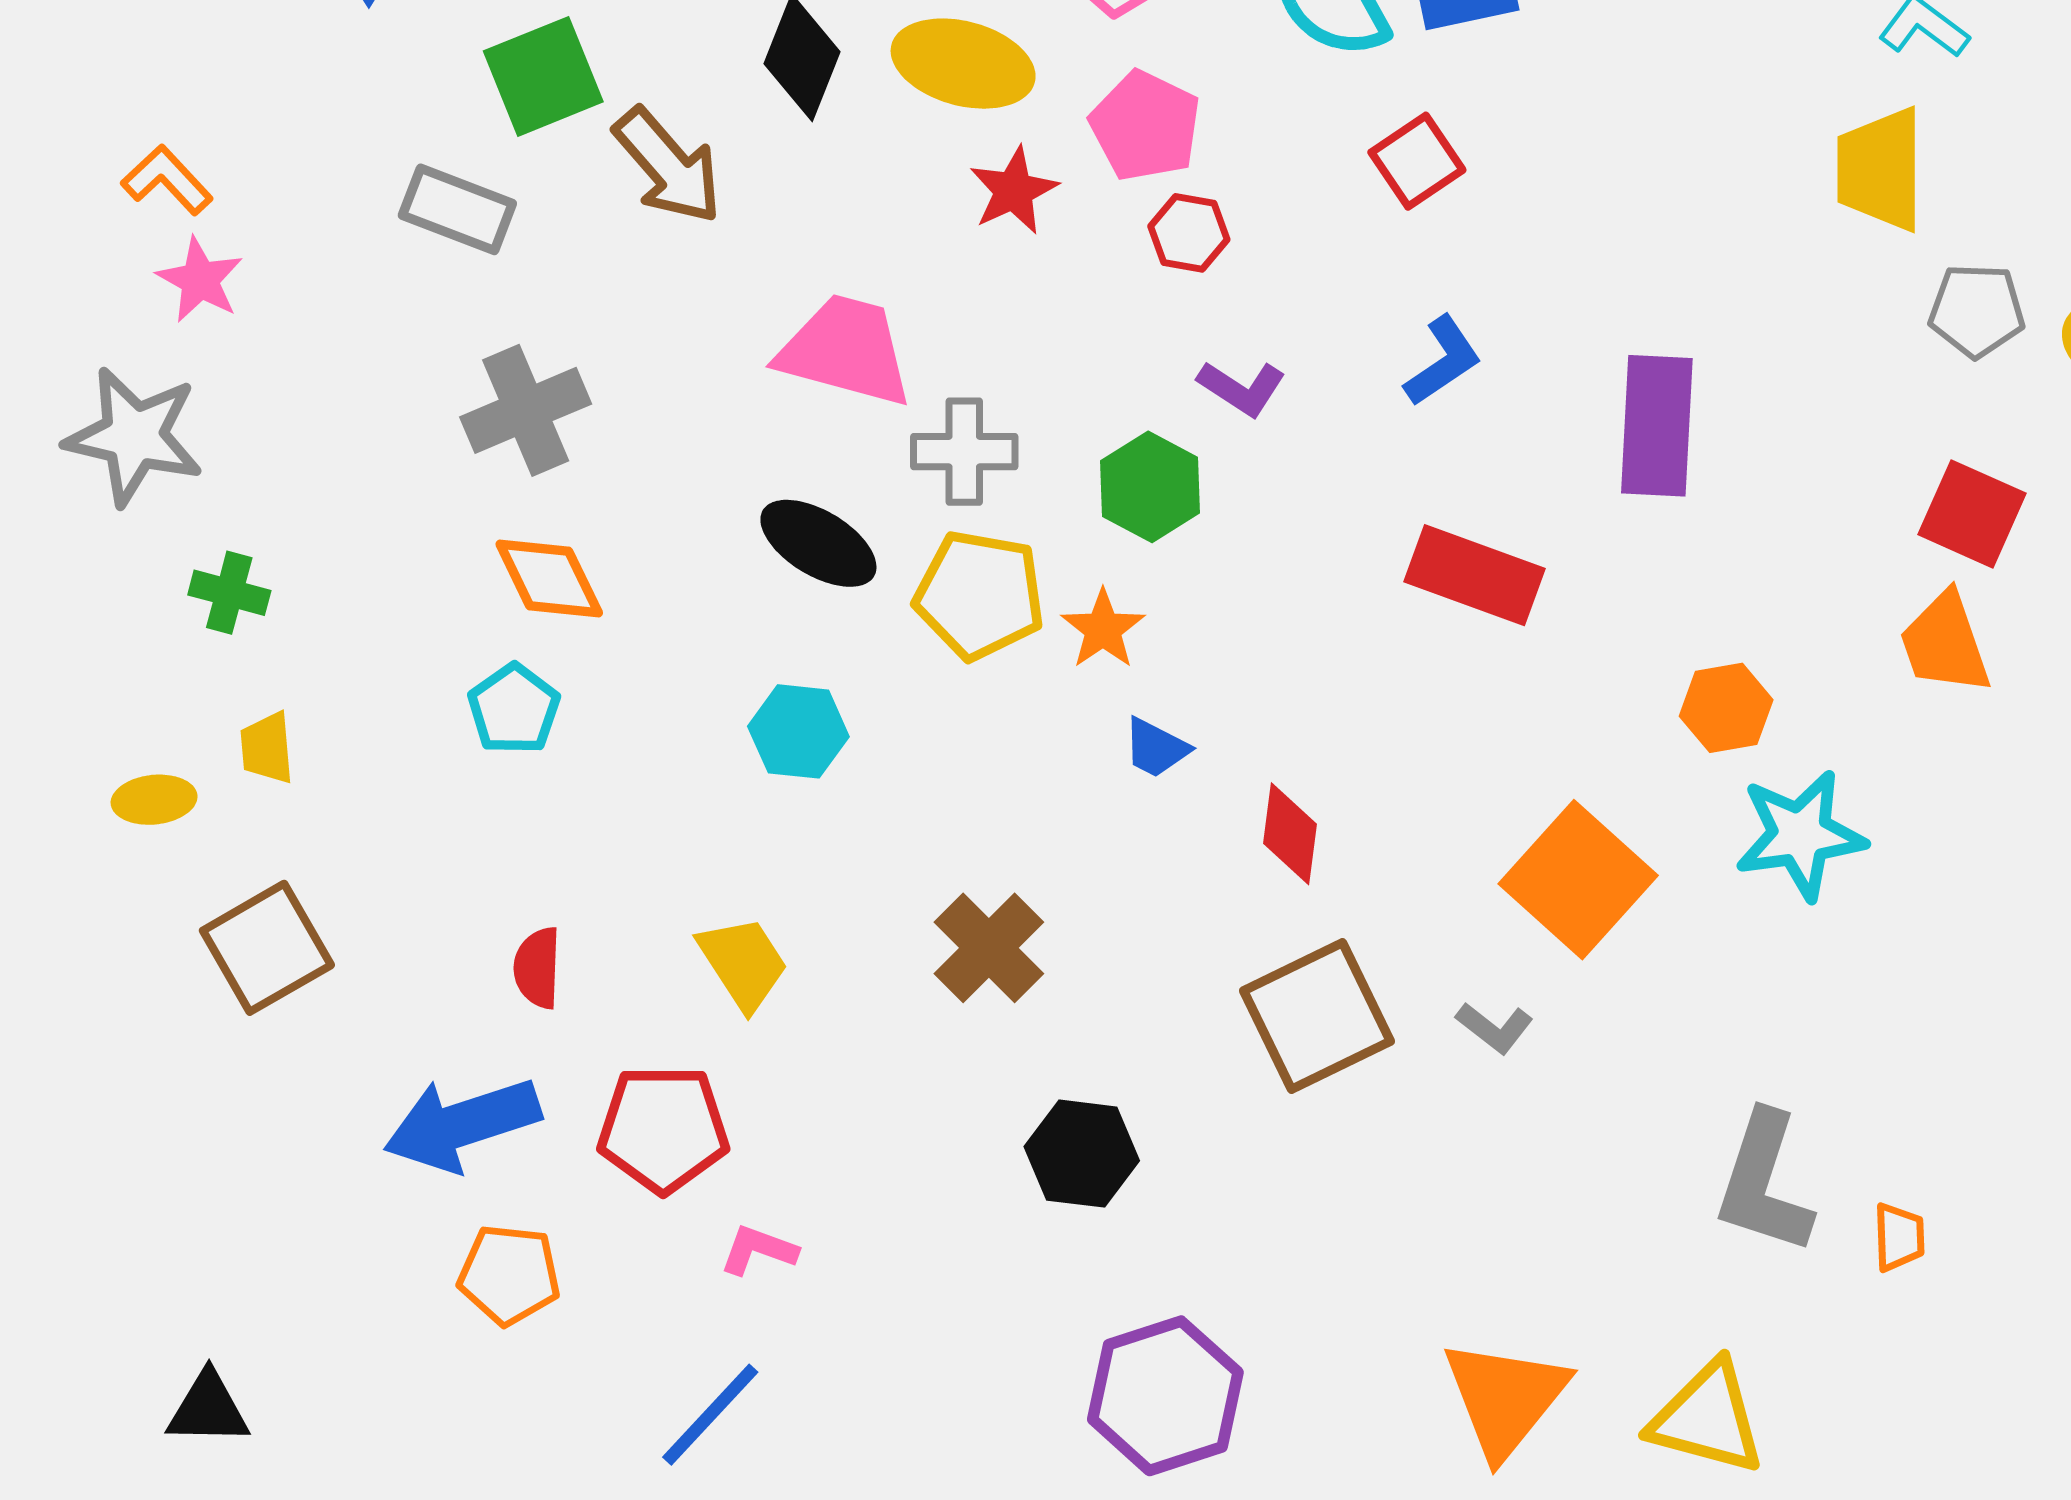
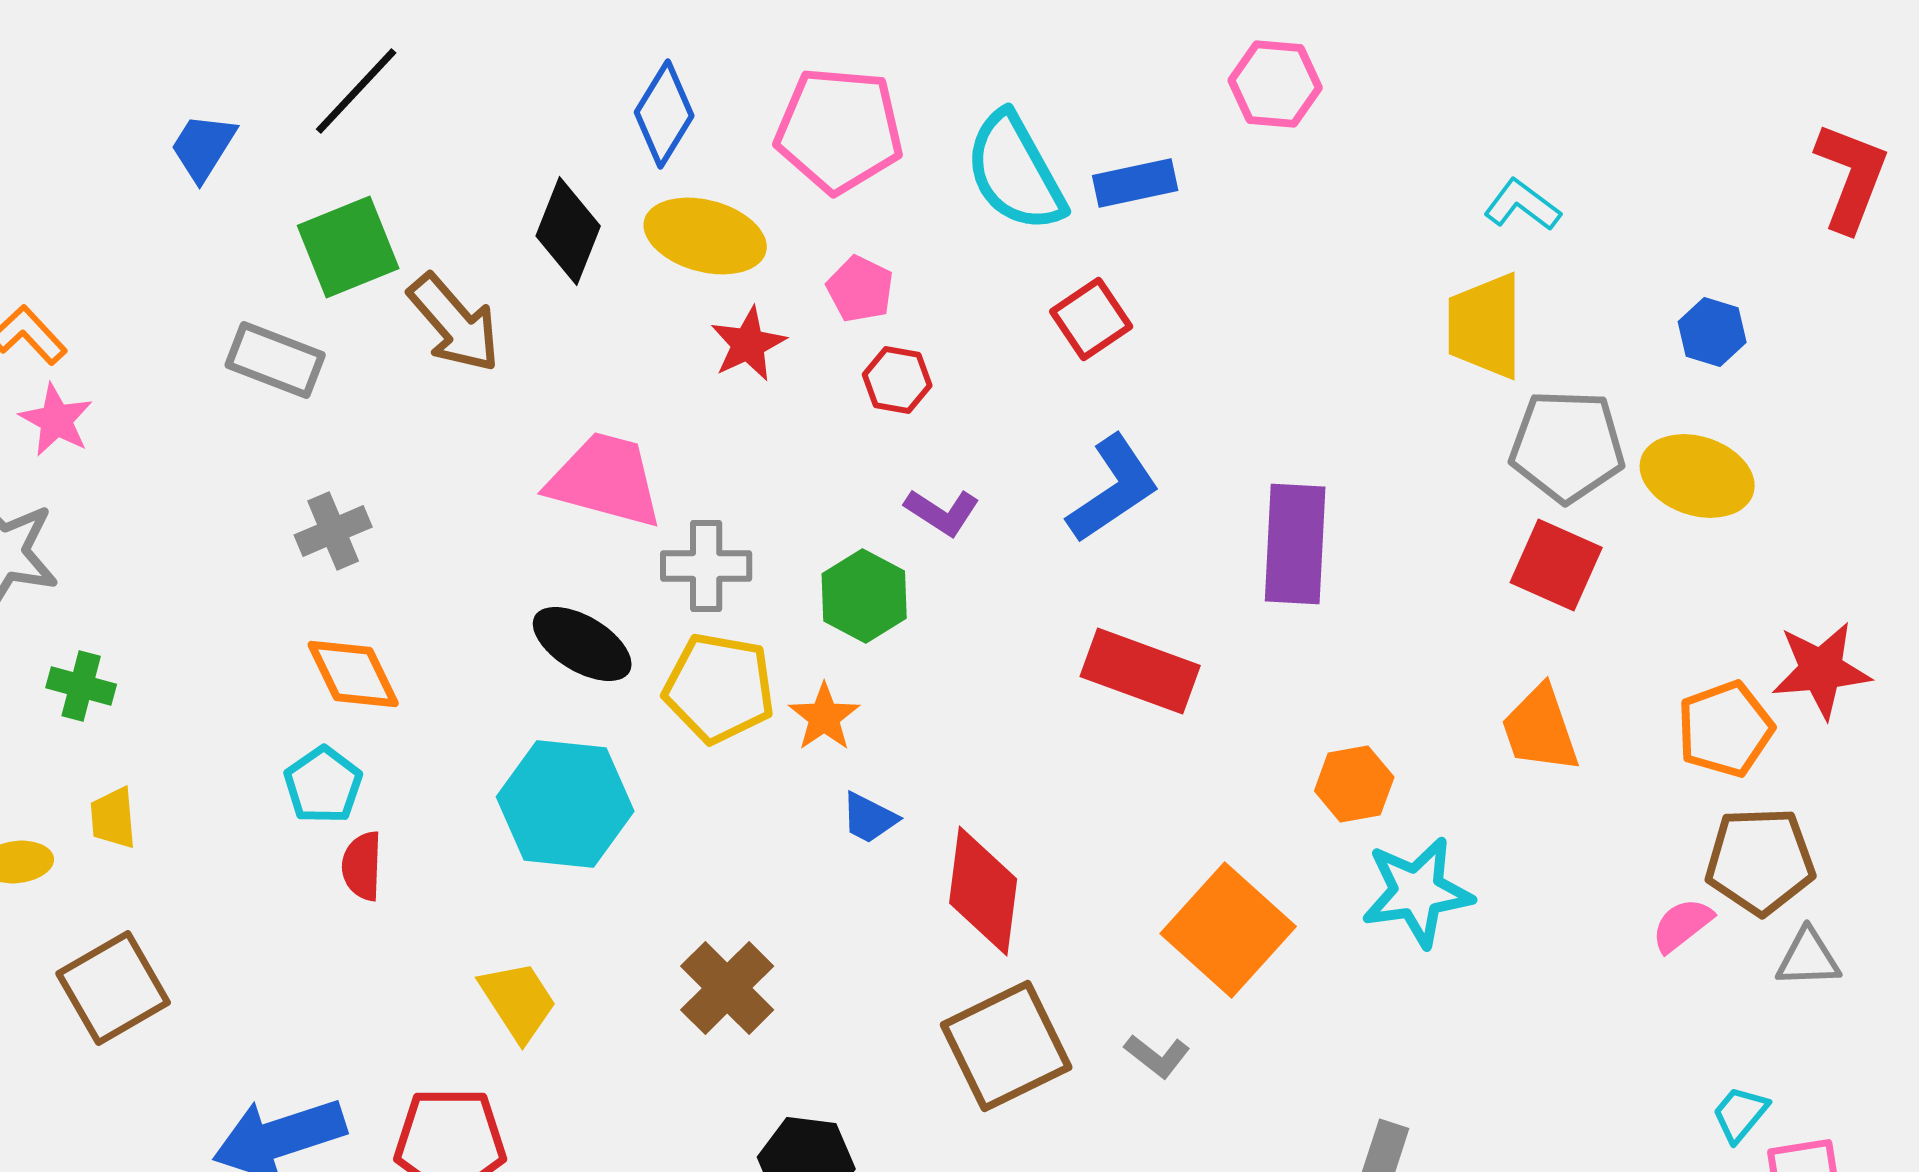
pink pentagon: (1145, 126) -> (860, 289), size x0.7
gray pentagon: (1977, 310) -> (1567, 446), size x1.4
blue L-shape: (1443, 361) -> (1113, 489), size x1.4
gray cross: (526, 410) -> (333, 531), size x0.7
red square: (1972, 514) -> (1556, 565), moved
cyan hexagon: (798, 731) -> (565, 804), size x1.6
red diamond: (1290, 834) -> (983, 891), size x1.5
red semicircle: (537, 968) -> (362, 866), moved

